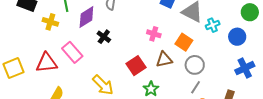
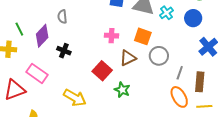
gray line: (196, 87) -> (180, 73), moved

